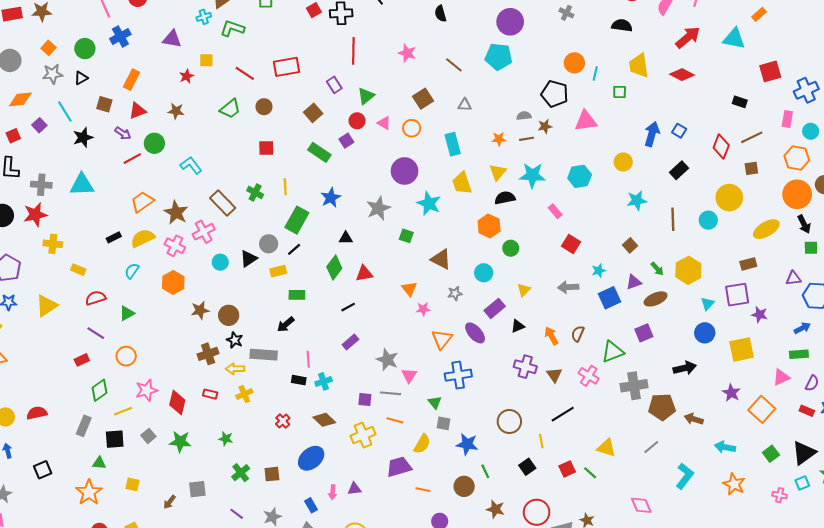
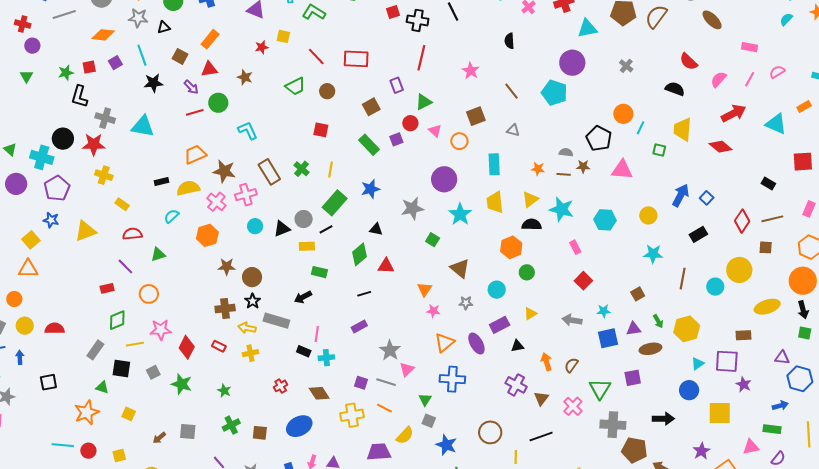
brown star: (176, 213) -> (224, 171), turned -30
green triangle: (613, 352) -> (600, 389), turned -50

